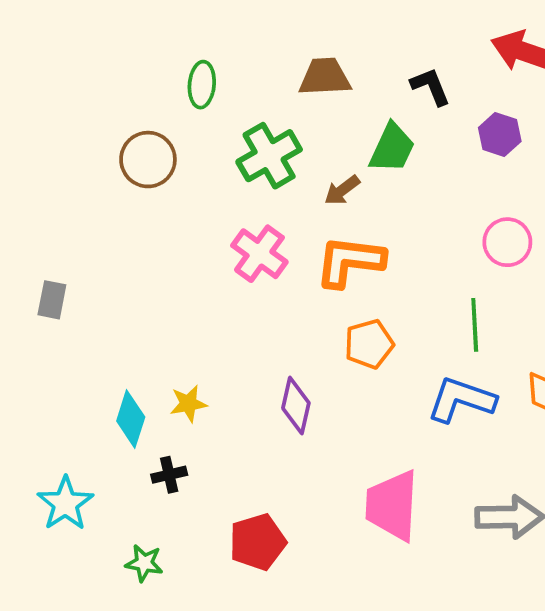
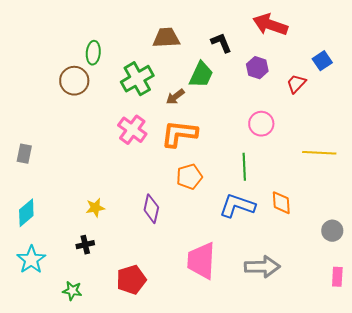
green ellipse: (202, 85) -> (93, 53), moved
cyan diamond: (131, 419) -> (26, 213), moved, turned 32

